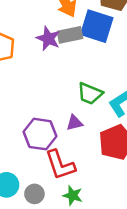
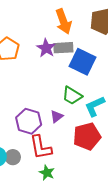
blue square: (97, 26) -> (82, 62), moved
purple triangle: (74, 123) -> (57, 116), turned -32
gray circle: (34, 194) -> (13, 157), moved

